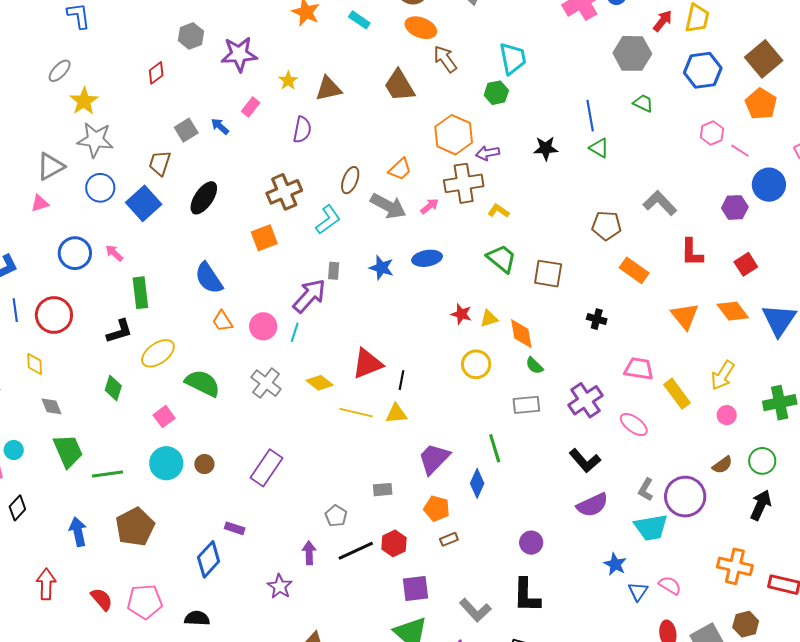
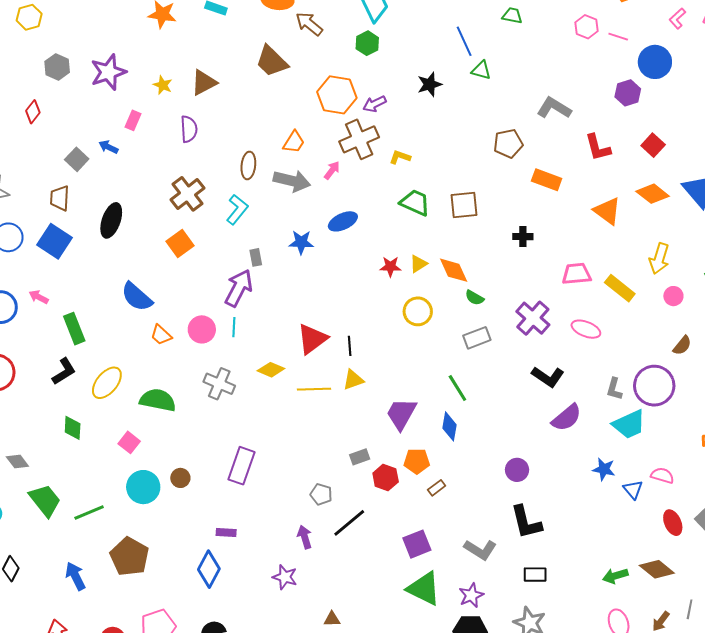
red hexagon: (394, 543) -> (386, 478), moved

